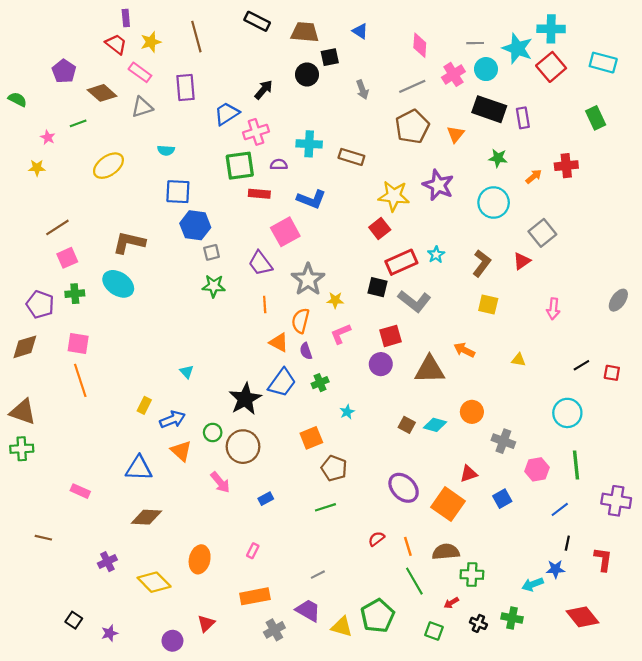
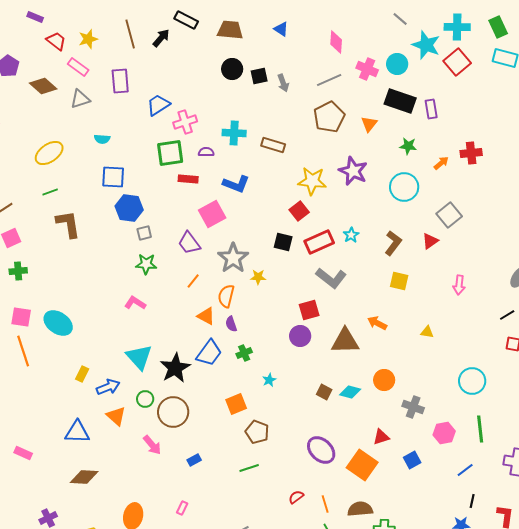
purple rectangle: (126, 18) -> (35, 17), moved, turned -63
gray line: (475, 43) -> (400, 19), moved, turned 42
black square: (330, 57) -> (259, 76), moved
pink cross: (453, 74) -> (367, 69), turned -35
black arrow: (264, 90) -> (161, 38), moved
green rectangle: (596, 118) -> (498, 27), moved
green line: (78, 123) -> (50, 192), moved
brown L-shape: (129, 243) -> (68, 224), turned 68
cyan ellipse: (118, 284) -> (58, 323), moved
black square: (378, 287) -> (283, 242), moved
orange line: (265, 304) -> (193, 281), turned 42
pink L-shape: (341, 334) -> (135, 303), moved, turned 55
black line: (581, 365) -> (507, 315), moved
cyan triangle: (187, 372) -> (139, 357), moved, size x2.0

